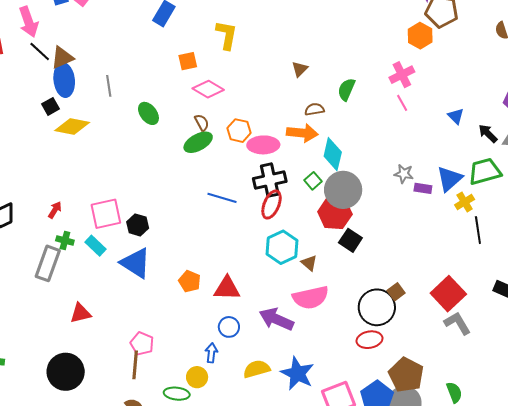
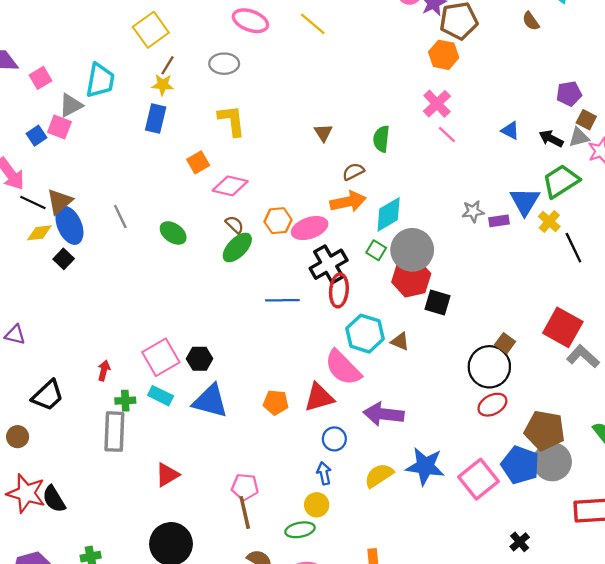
yellow diamond: (72, 126) -> (39, 233), moved, size x0.7
cyan diamond: (333, 154) -> (389, 214), turned 64
pink semicircle: (311, 297) -> (343, 368), moved, turned 75

